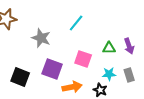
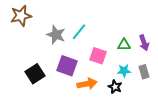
cyan line: (76, 23) -> (79, 32), moved
black square: (20, 77) -> (35, 74), turned 36

